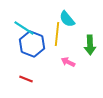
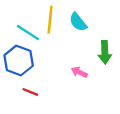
yellow line: (57, 34) -> (50, 20), moved
blue hexagon: (32, 44) -> (19, 60), moved

